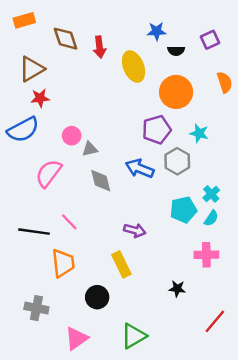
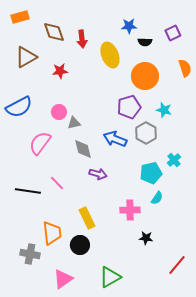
red star: (40, 98) -> (60, 71), moved
cyan semicircle: (211, 218) -> (157, 198), moved
purple arrow: (135, 230) -> (98, 174), moved
pink cross: (206, 255) -> (130, 210), moved
orange trapezoid: (63, 263) -> (52, 233), moved
yellow rectangle: (121, 264) -> (87, 218), moved

